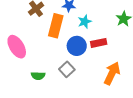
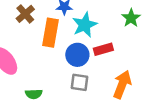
cyan star: (85, 22) -> (85, 25), size x1.5
gray square: (67, 69) -> (80, 82), moved, turned -35

